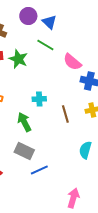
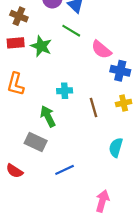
gray rectangle: (24, 151) -> (36, 142), moved

